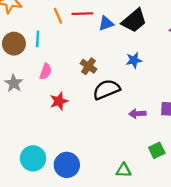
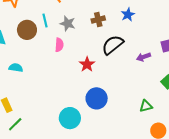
brown cross: (88, 66) -> (98, 20), moved, turned -32
gray star: (14, 83) -> (68, 24), moved
red star: (59, 101) -> (87, 64), moved
blue circle: (67, 165) -> (97, 98), moved

